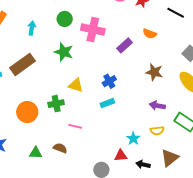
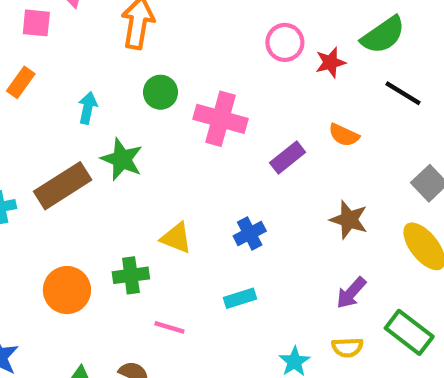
green star: (64, 52) -> (122, 159), moved
cyan rectangle: (107, 103) -> (240, 298), moved
purple arrow: (157, 106) -> (351, 293), turned -63

